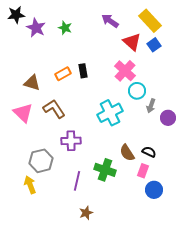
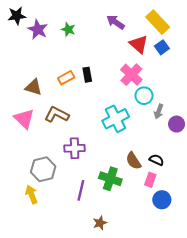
brown L-shape: (54, 109) -> (57, 115), turned -30
brown star: (86, 213) -> (100, 223), moved

